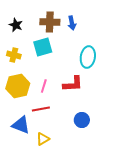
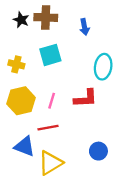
brown cross: (50, 22) -> (46, 17), moved
black star: (16, 25) -> (21, 20), moved
blue circle: (82, 120) -> (98, 151), moved
yellow triangle: (43, 139) -> (50, 163), size x1.6

